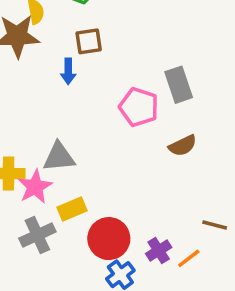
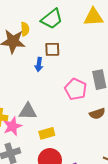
yellow rectangle: (72, 209) -> (47, 133), moved

